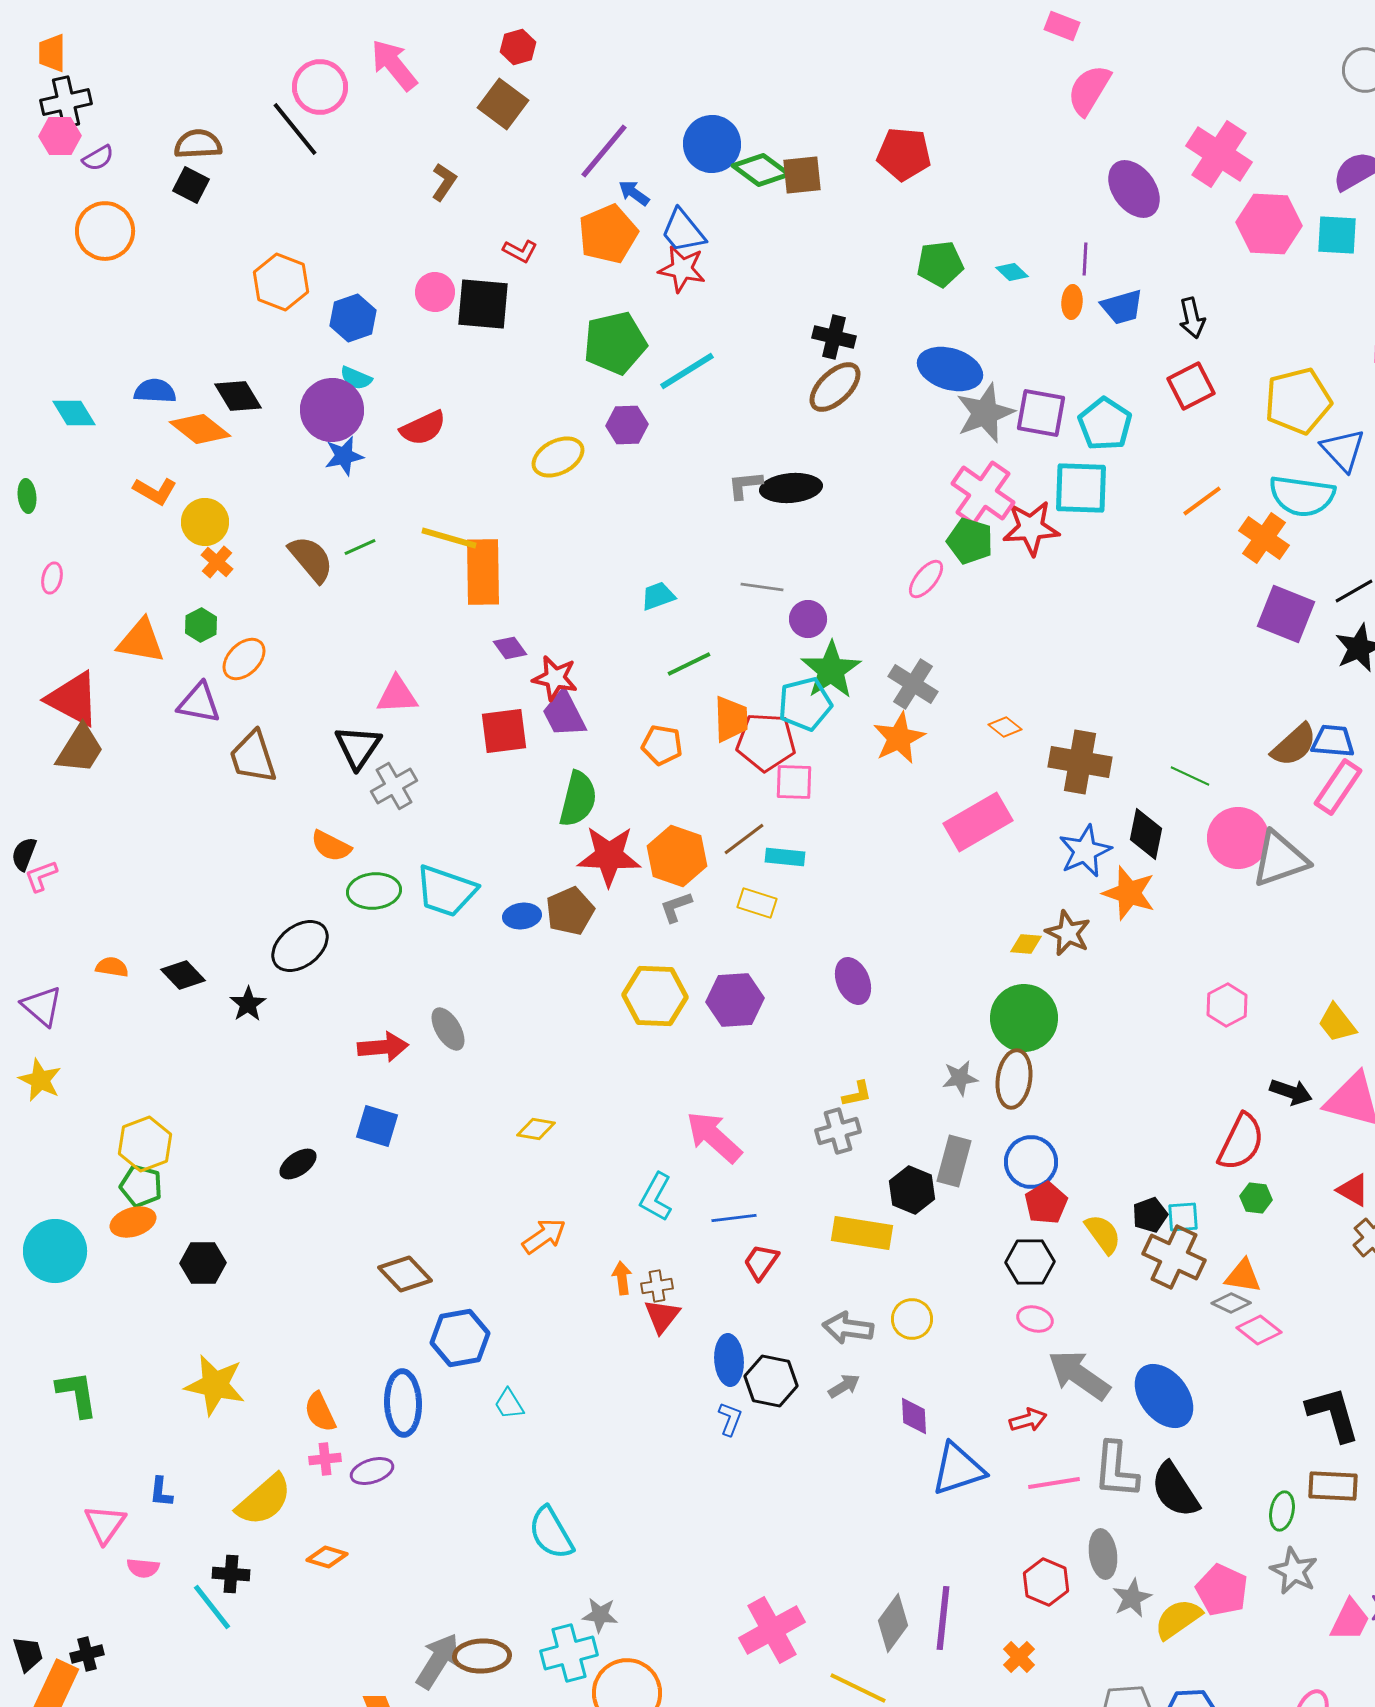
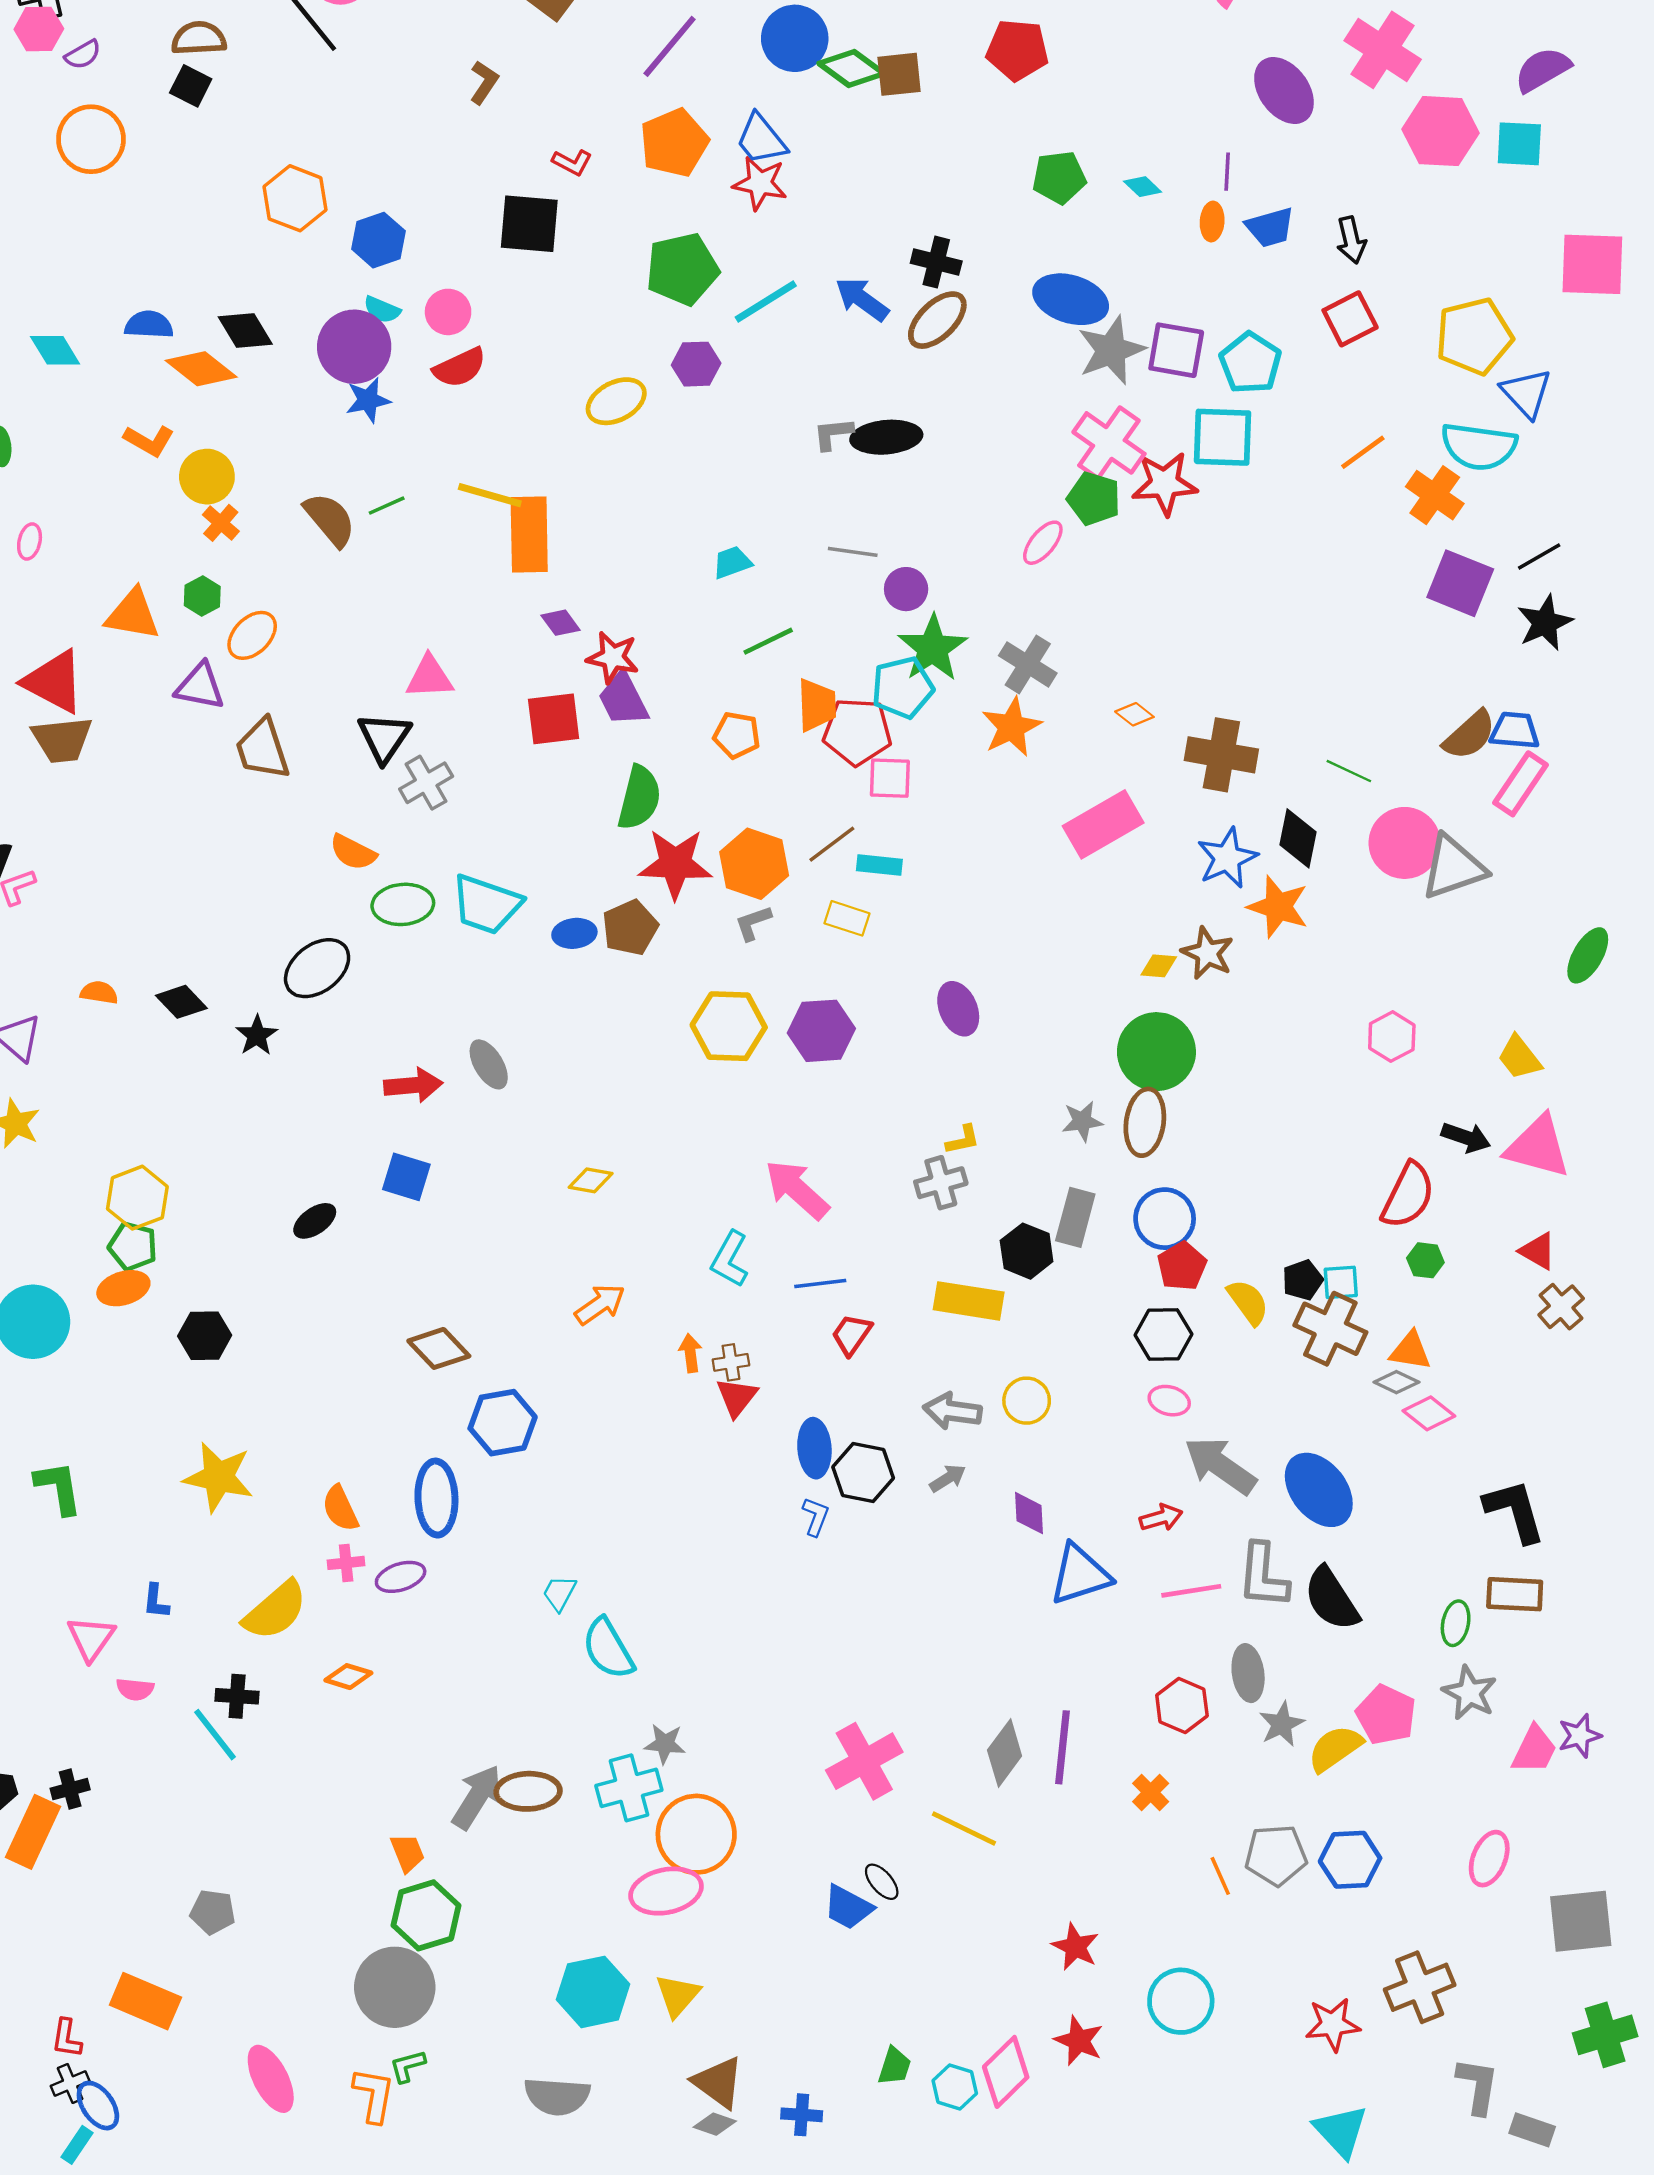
blue arrow: (634, 193) -> (862, 299), moved, size x1.5
pink circle: (435, 292) -> (448, 312), moved
brown trapezoid: (80, 749) -> (62, 740), turned 52
cyan trapezoid: (509, 1404) -> (559, 1593), moved, turned 60

